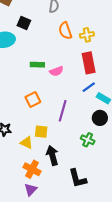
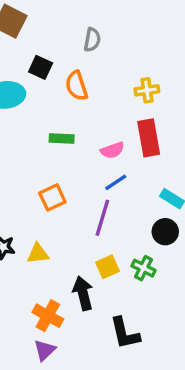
orange semicircle: (65, 31) -> (77, 86), moved
pink semicircle: (56, 71) -> (112, 150), moved
blue line: (89, 87) -> (116, 182), moved
yellow square: (41, 132) -> (108, 267), moved, turned -32
yellow triangle: (26, 143) -> (38, 254), moved, turned -32

